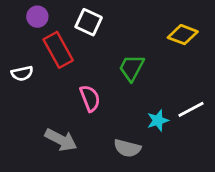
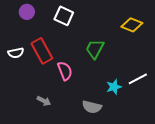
red rectangle: (58, 50) -> (42, 51), moved
gray arrow: (61, 140) -> (44, 101), size x0.6

